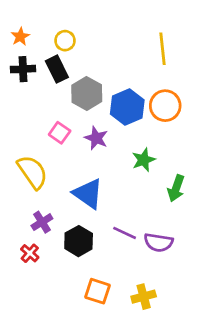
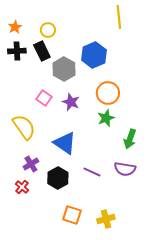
yellow line: (163, 49) -> (119, 17), moved
orange circle: (165, 106) -> (108, 93), moved
blue hexagon: (127, 107) -> (94, 55), moved
purple semicircle: (158, 242) -> (125, 169), moved

